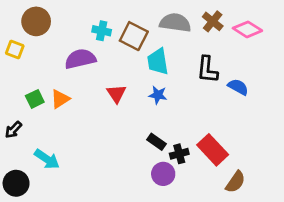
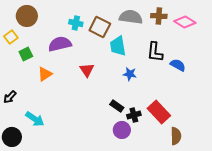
brown cross: (213, 21) -> (159, 16), turned -35
yellow square: (15, 49) -> (11, 37), turned 32
blue star: (158, 95) -> (130, 74), moved
green square: (35, 99) -> (26, 54), moved
brown semicircle: (235, 182) -> (176, 136), turned -36

